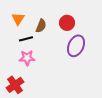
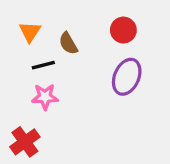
red circle: (67, 23) -> (123, 30), moved
brown semicircle: (41, 26) -> (68, 43), turned 128

